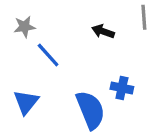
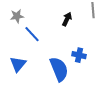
black arrow: (103, 31) -> (67, 19), turned 96

